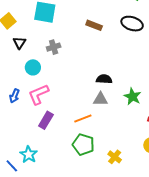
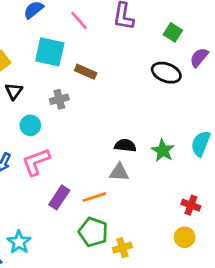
brown rectangle: (94, 25) -> (86, 72), moved
green star: (132, 97) -> (163, 151), moved
purple rectangle: (46, 120) -> (59, 197), moved
yellow cross: (115, 157) -> (122, 248), moved, turned 32

